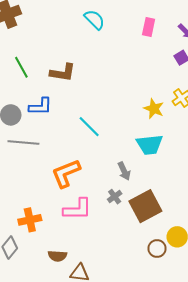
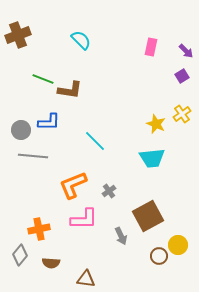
cyan semicircle: (94, 20) -> (81, 40), moved
green line: (21, 67) -> (43, 79), moved, turned -40
gray arrow: (124, 171) -> (121, 236), moved
gray cross: (115, 197) -> (109, 191), moved
brown semicircle: (57, 256) -> (51, 263), moved

